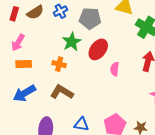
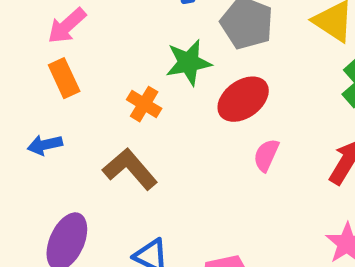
orange rectangle: (24, 64) -> (64, 78), turned 49
blue arrow: (24, 93) -> (45, 145), size x0.6

